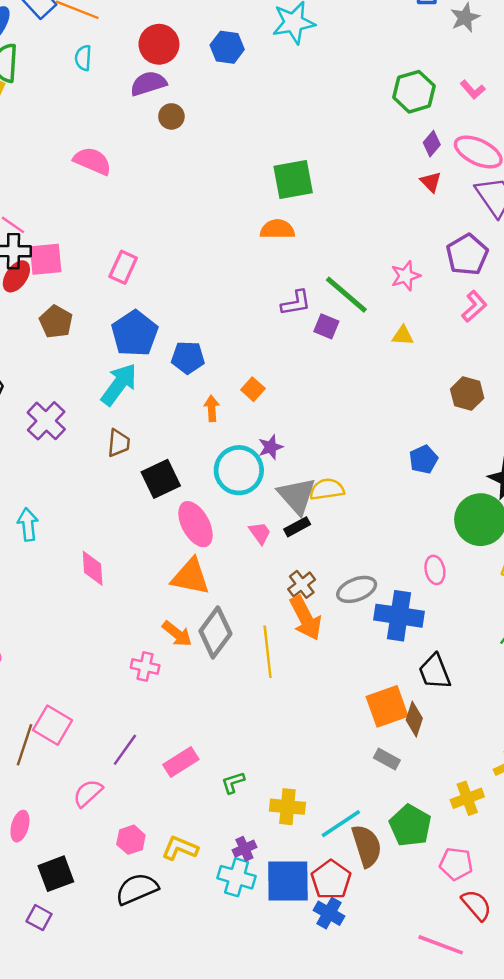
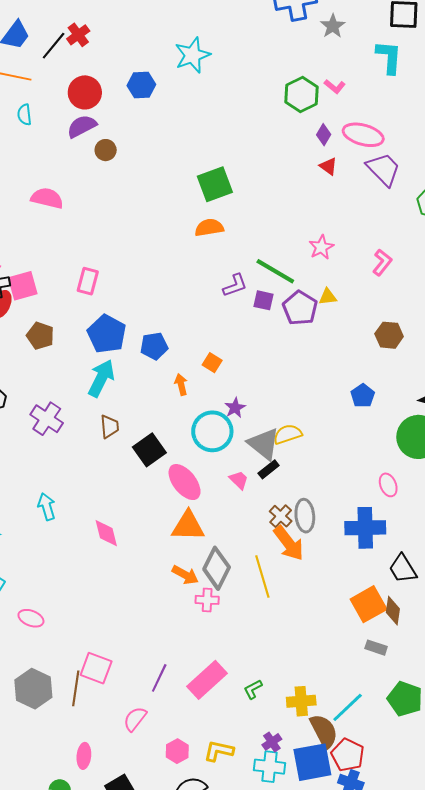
pink L-shape: (473, 90) -> (335, 86), moved
purple pentagon: (467, 255) -> (300, 308), moved
gray ellipse: (357, 589) -> (305, 516), moved, turned -64
pink cross: (145, 666) -> (207, 600), moved
pink rectangle: (181, 762) -> (207, 680), size x1.4
brown semicircle: (367, 846) -> (324, 731), moved

